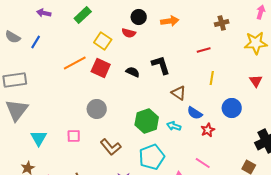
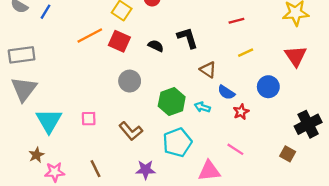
yellow line: (212, 78) -> (246, 53), turned 56
red triangle: (256, 81) -> (296, 56), size x1.5
gray circle: (97, 109) -> (130, 81), moved
cyan triangle: (39, 138) -> (49, 121), size x1.4

